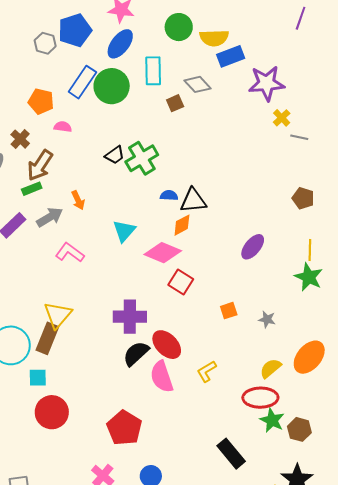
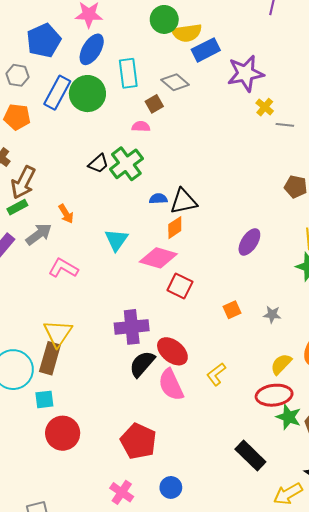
green circle: (179, 27) -> (164, 19), moved
gray hexagon: (45, 43) -> (17, 75), moved
pink semicircle: (63, 127) -> (141, 126), moved

